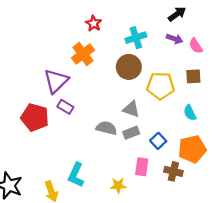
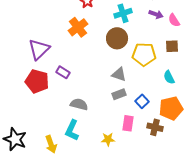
purple triangle: (56, 81) -> (39, 49), moved
gray semicircle: (107, 128) -> (79, 104), moved

